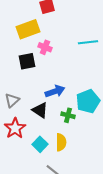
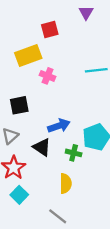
black square: (27, 61) -> (19, 105), moved
cyan square: (40, 144) -> (19, 195), moved

